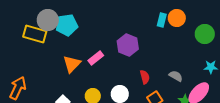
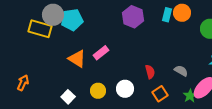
purple hexagon: (128, 45) -> (133, 17), moved
orange triangle: (72, 64) -> (77, 59), turned -42
orange arrow: (18, 88) -> (23, 83), size x0.7

